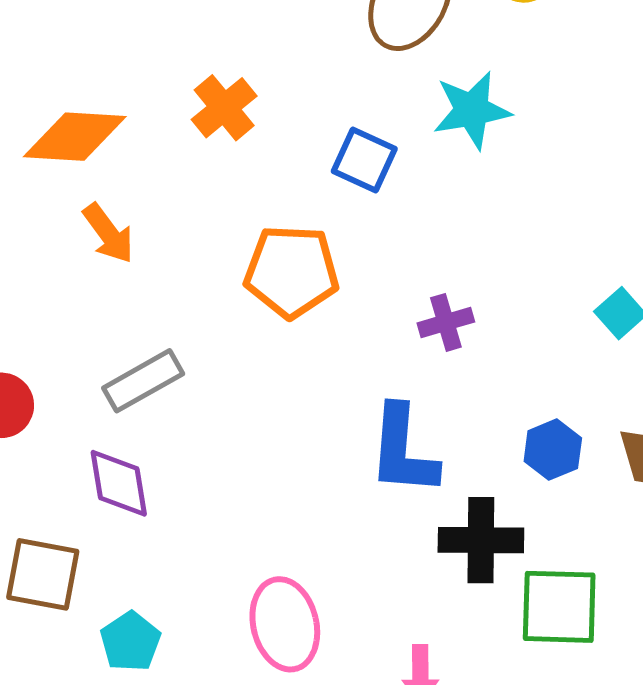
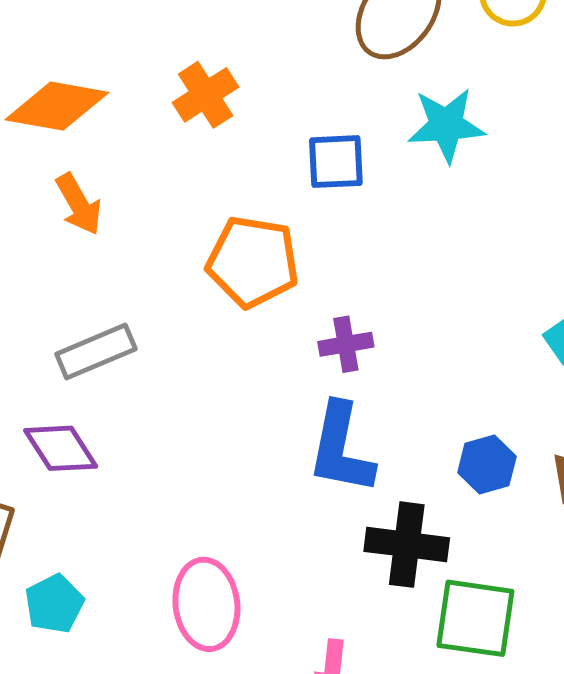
blue square: (364, 160) -> (336, 162), turned -34
purple cross: (446, 322) -> (346, 344), moved
purple diamond: (119, 483) -> (61, 448), turned -30

